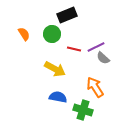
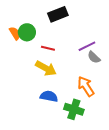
green circle: (52, 34) -> (27, 32), moved
red line: (74, 49) -> (48, 48), moved

